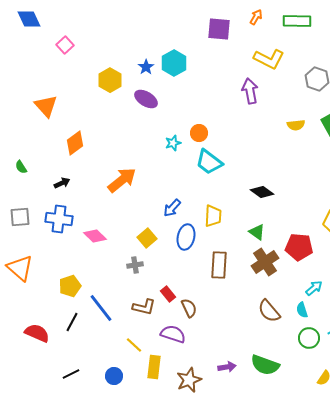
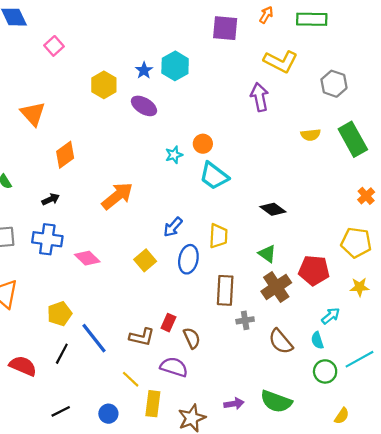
gray cross: (135, 265) -> (245, 320), moved
red rectangle: (168, 294) -> (168, 323), turned 63

